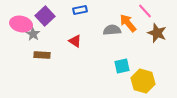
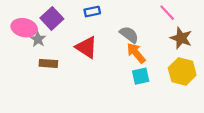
orange arrow: (128, 23) -> (136, 53), moved
gray semicircle: (112, 30) -> (129, 35), turned 42
red triangle: (75, 41) -> (86, 47), size x1.5
yellow hexagon: (143, 81) -> (182, 71), moved

